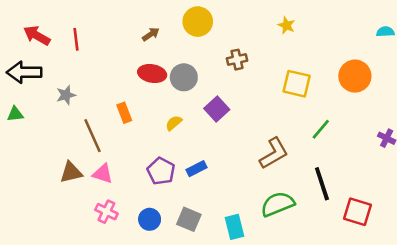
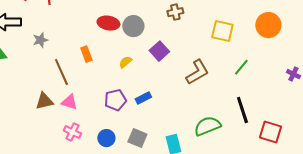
brown L-shape: (274, 153) -> (197, 72), moved
purple pentagon: (161, 171) -> (115, 100), turned 30

